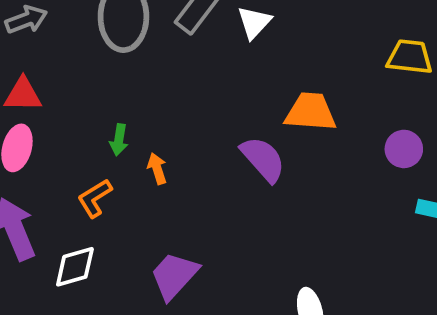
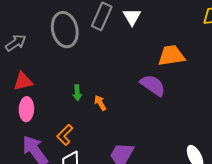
orange L-shape: (95, 198) -> (65, 135), moved

